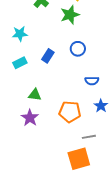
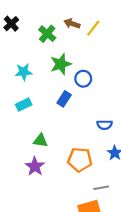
green star: (70, 15) -> (61, 64), moved
blue circle: (78, 49) -> (83, 79), moved
blue rectangle: (48, 56) -> (64, 99), moved

